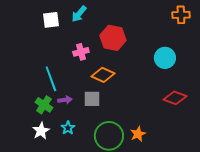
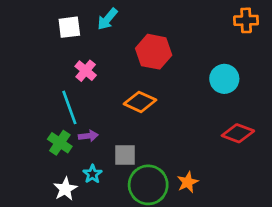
pink cross: (81, 52) -> (86, 71), moved, turned -35
gray square: (92, 99) -> (125, 155), moved
white star: (41, 131) -> (65, 189), moved

